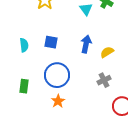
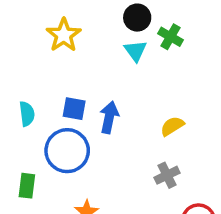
blue arrow: (86, 44) -> (109, 117), moved
blue circle: (57, 75) -> (67, 151), moved

